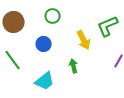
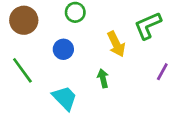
cyan trapezoid: (45, 81) -> (65, 98), turned -95

